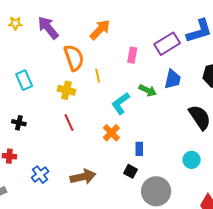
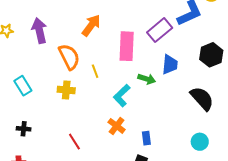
purple arrow: (48, 28) -> (39, 31), turned 35
pink rectangle: (132, 55) -> (127, 46), size x1.8
red line: (69, 123) -> (74, 142), moved

